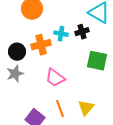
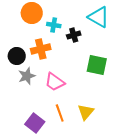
black cross: (82, 32) -> (74, 35), moved
cyan cross: (61, 34) -> (54, 25), moved
gray star: (15, 74) -> (27, 76), moved

